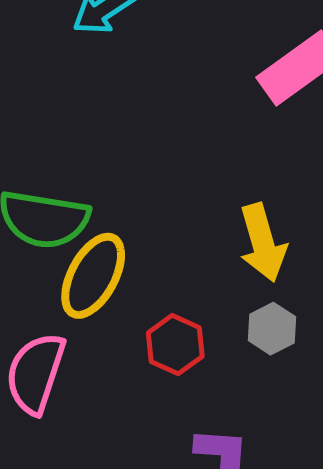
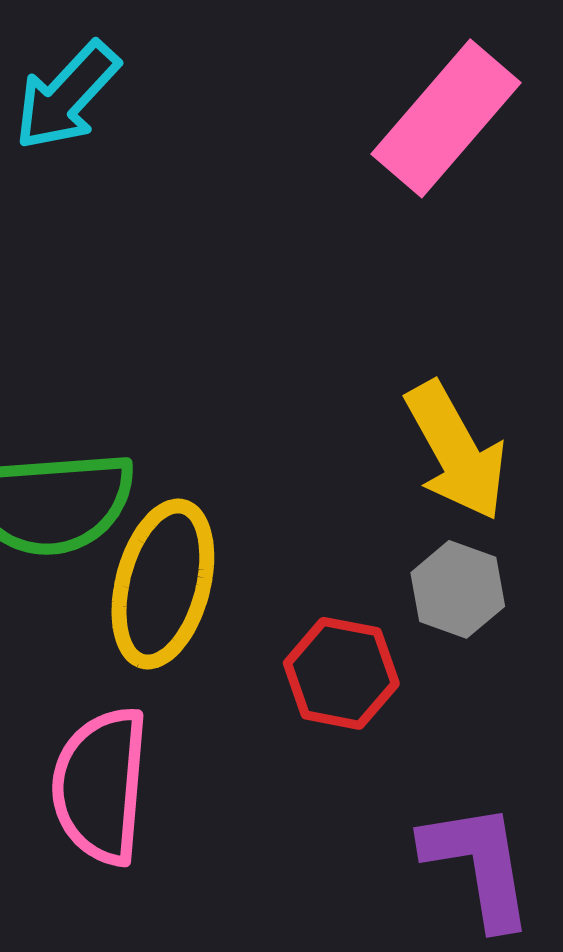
gray hexagon: (272, 329) -> (458, 589), moved

